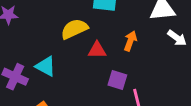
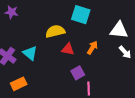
purple square: (117, 80) -> (78, 73), turned 32

